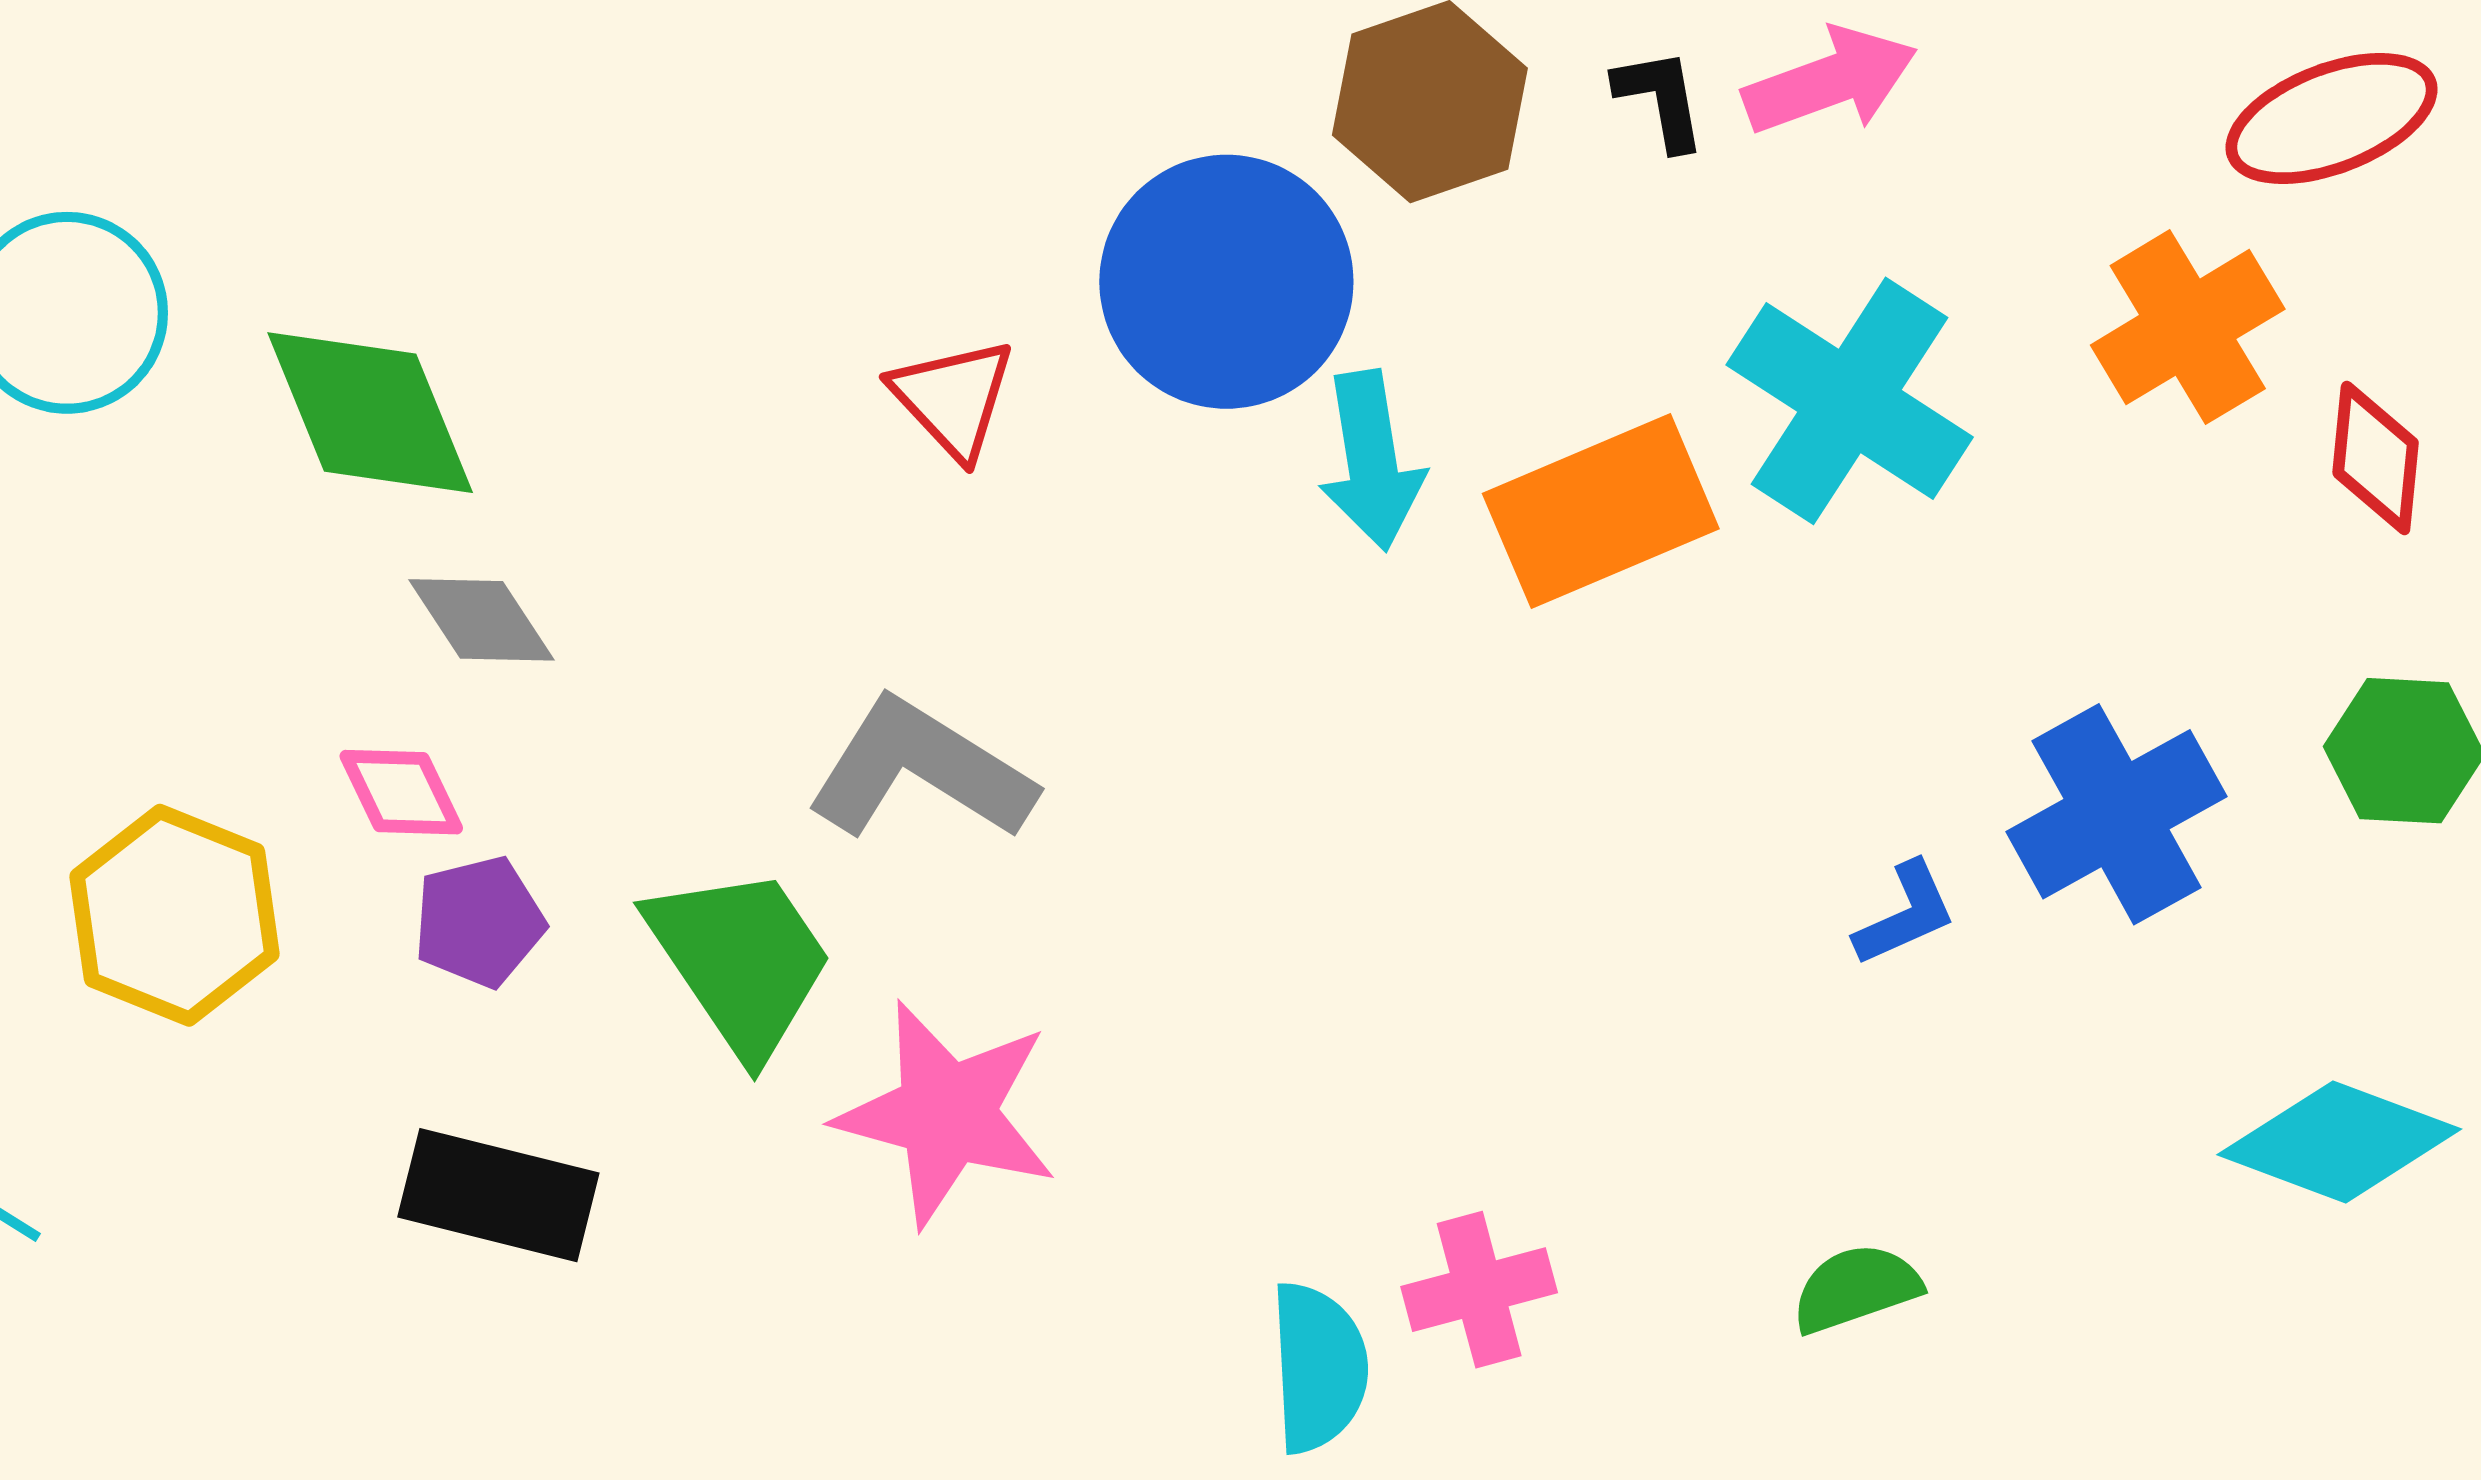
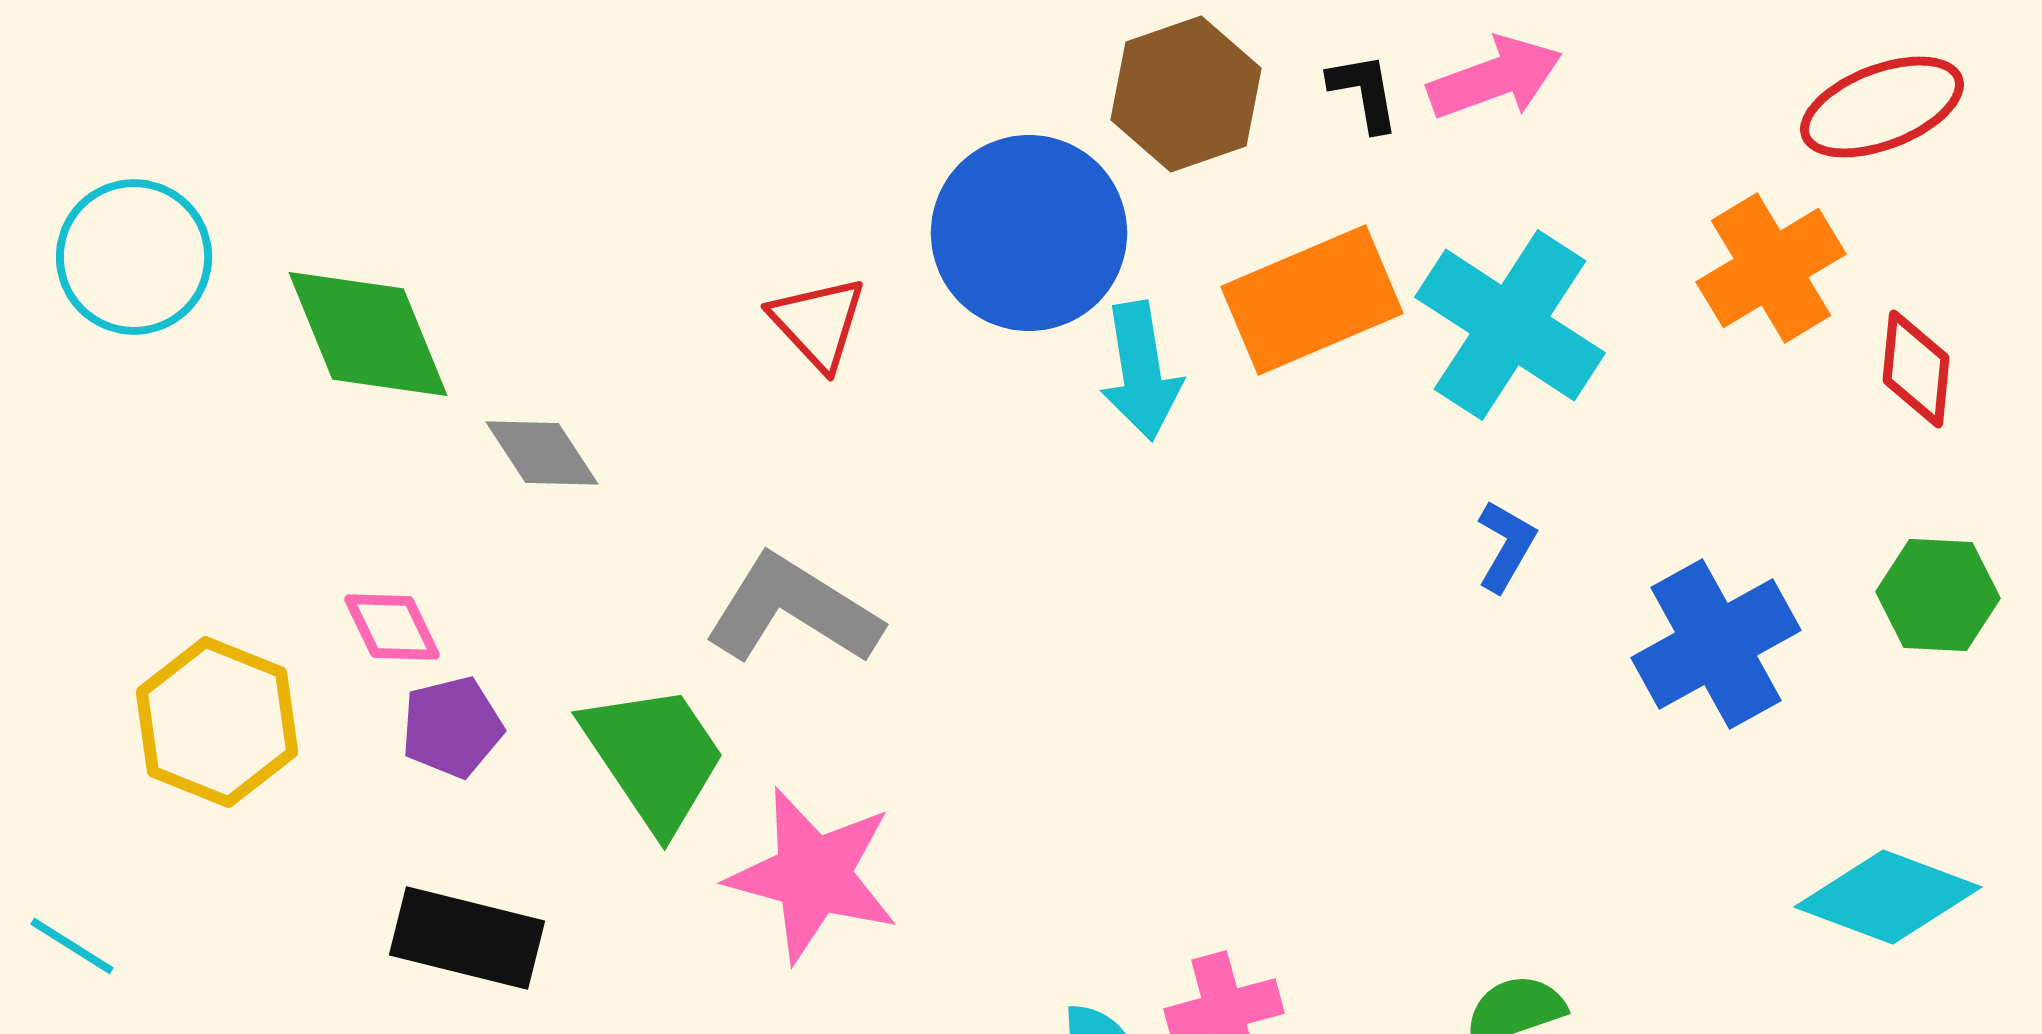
orange rectangle: (1601, 511) -> (1312, 300), moved
gray diamond: (482, 620) -> (542, 453), moved
blue L-shape: (1905, 914) -> (1506, 546), moved, turned -36

